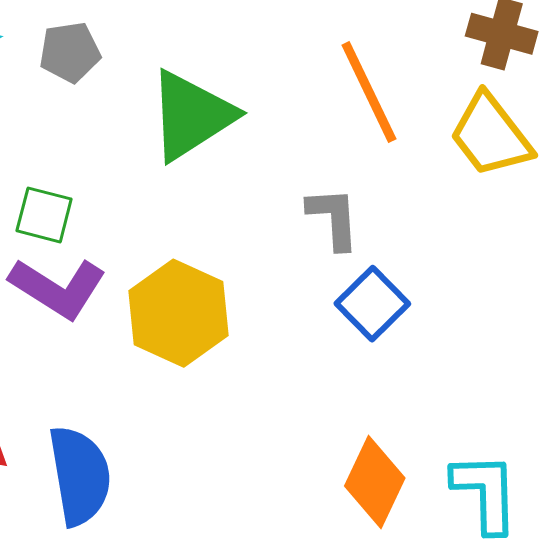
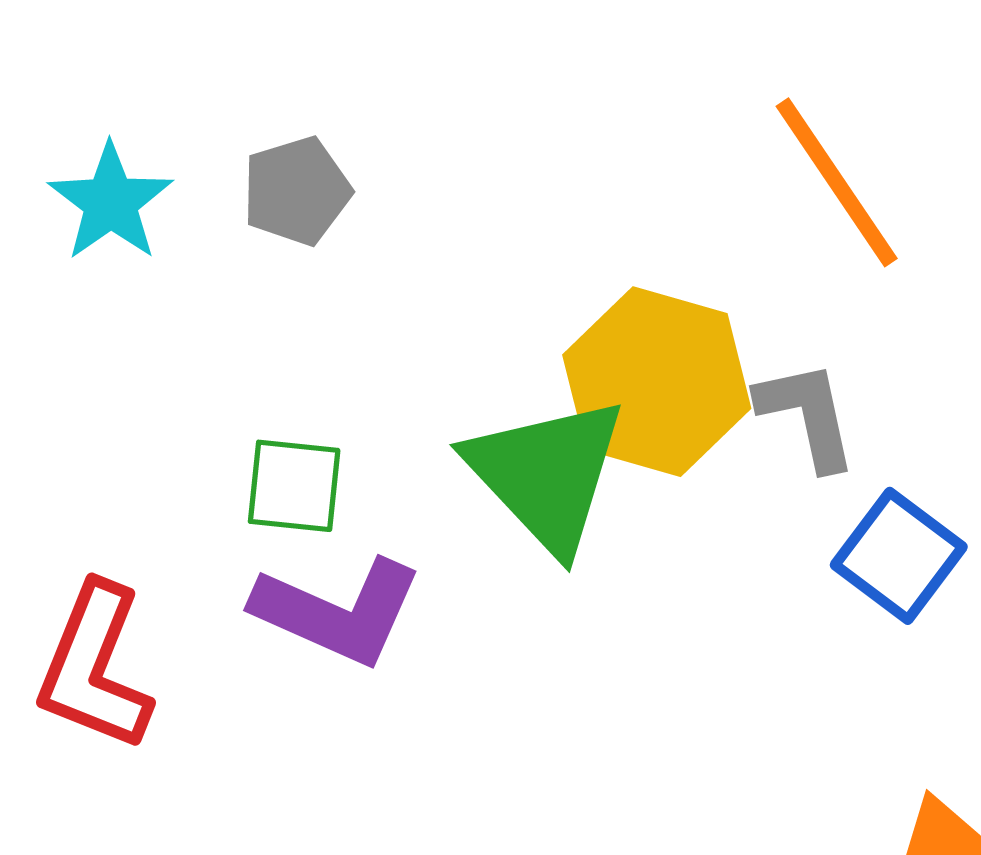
green triangle: (191, 115) -> (546, 474), moved, turned -32
yellow hexagon: (179, 313) -> (657, 382), moved

